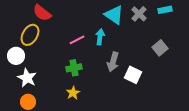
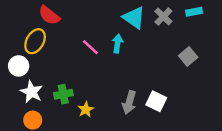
pink line: (77, 40) -> (90, 47), turned 70
gray arrow: (113, 62) -> (129, 102), moved
green cross: (74, 68) -> (63, 94), moved
white square: (133, 75) -> (156, 101), moved

